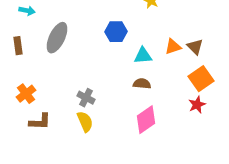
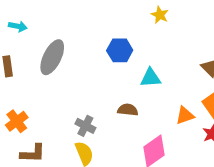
orange triangle: (173, 47) -> (185, 116), moved
brown semicircle: (142, 84) -> (128, 110), moved

